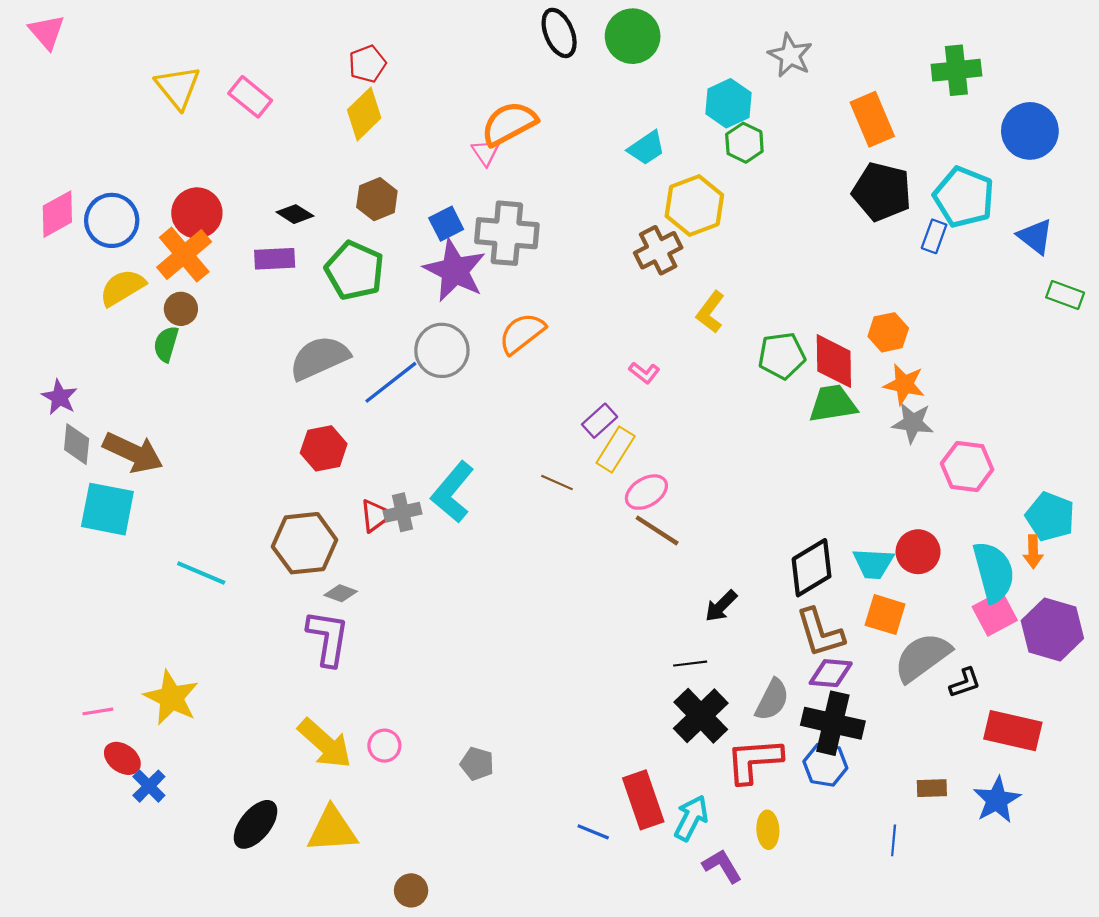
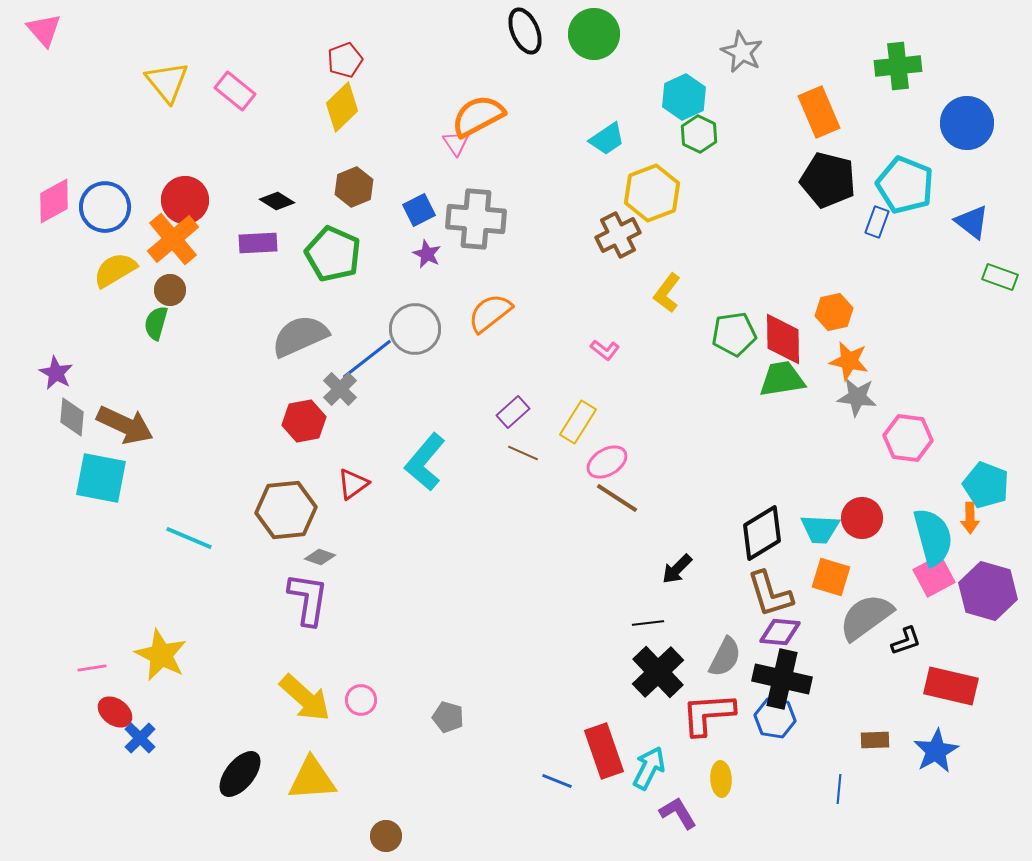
purple star: (455, 270) -> (427, 254), size x0.5
purple rectangle: (600, 421) -> (513, 412), moved
gray cross: (403, 512) -> (340, 389), moved, turned -32

